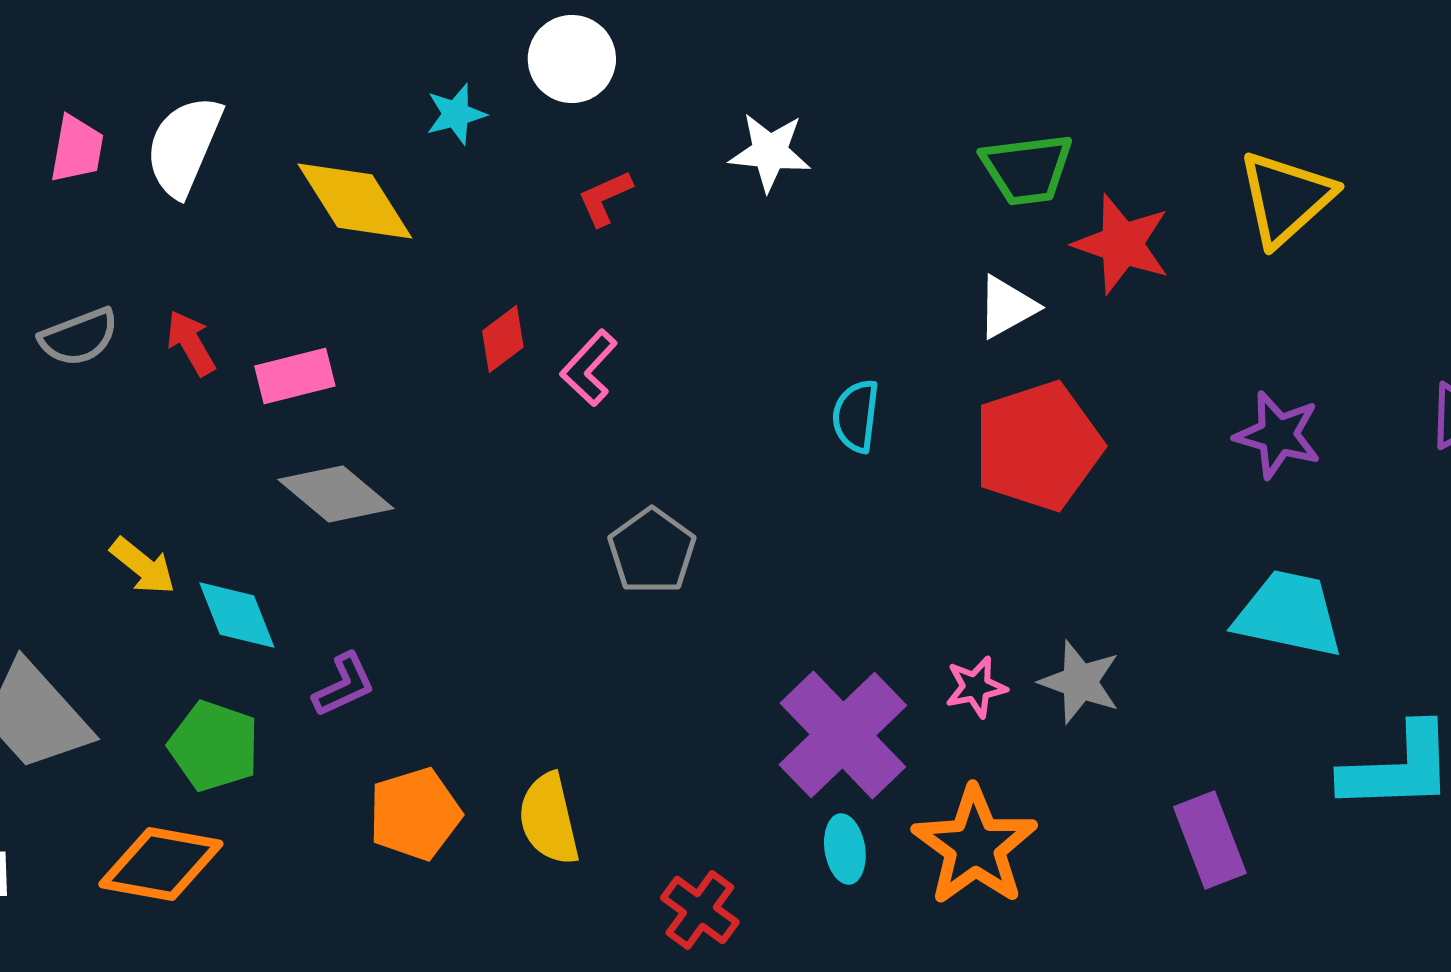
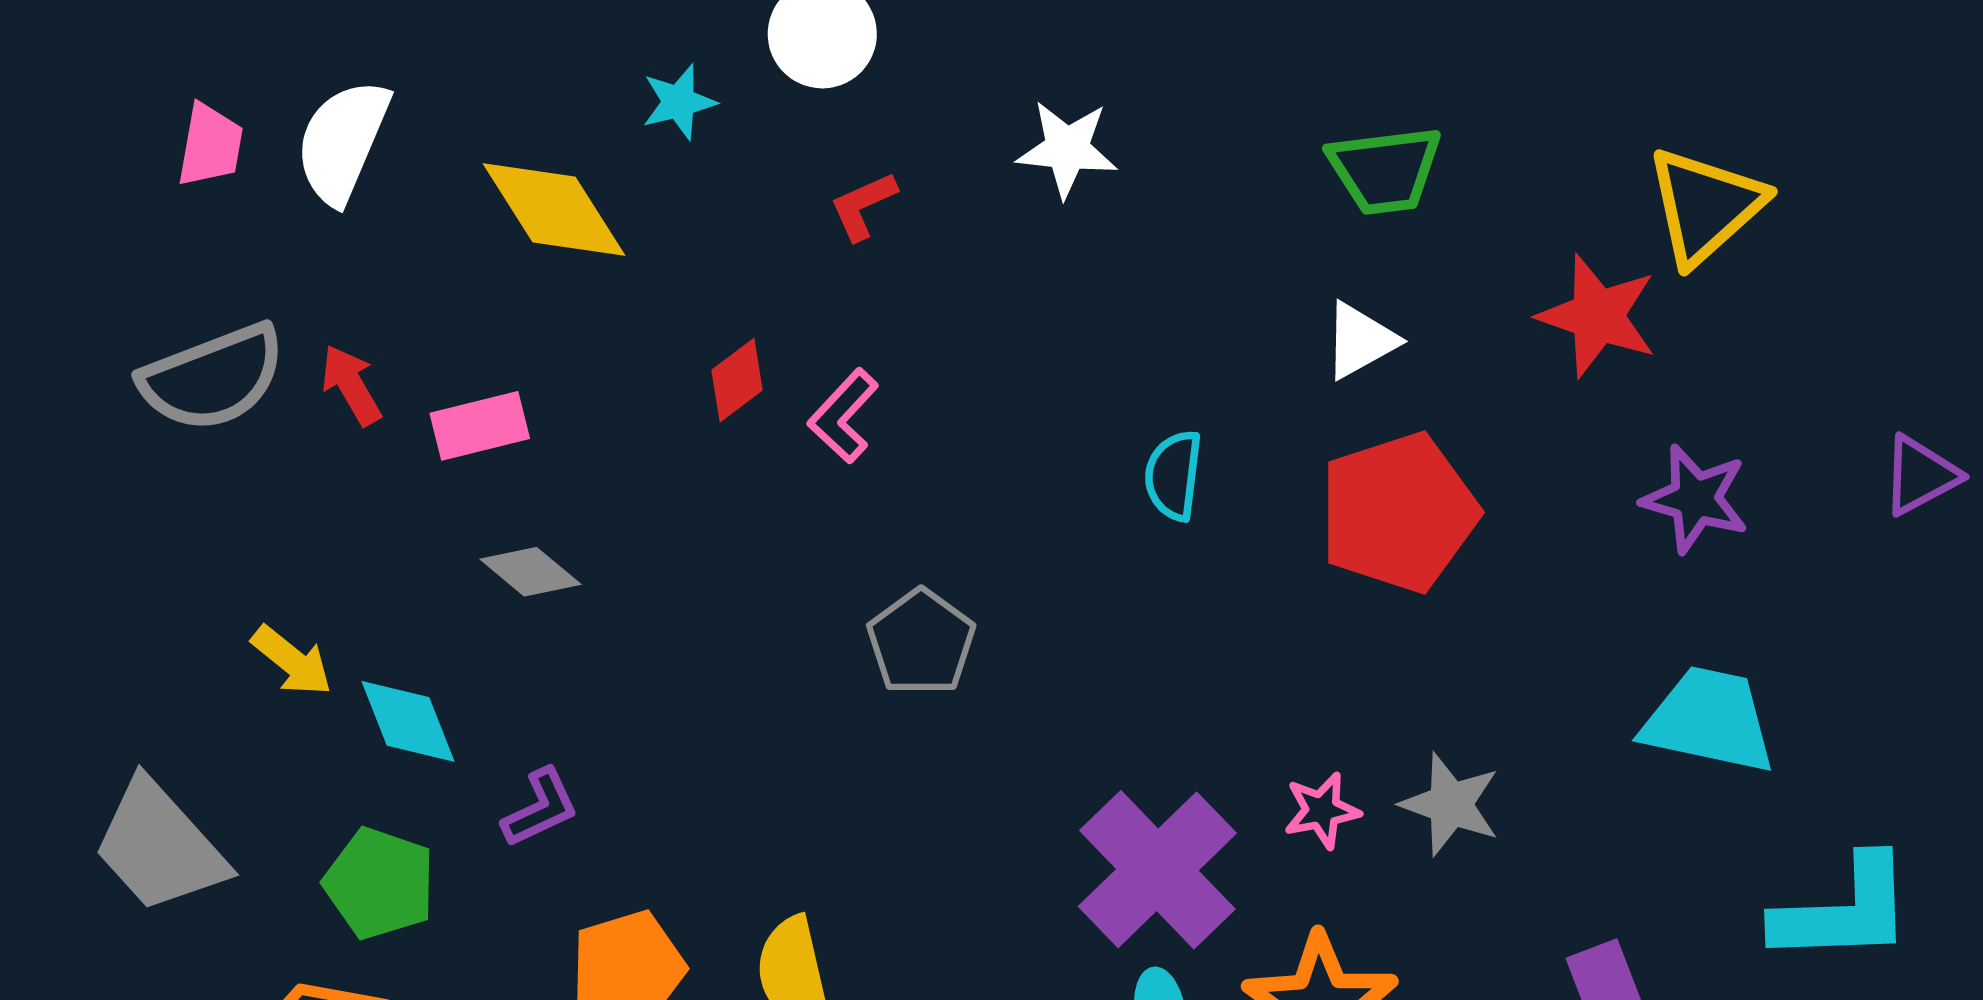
red star: (1122, 244) -> (1598, 316), moved
gray semicircle: (79, 337) -> (213, 378), size x1.5
gray diamond: (336, 494) -> (530, 572), size x0.7

